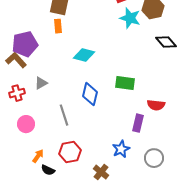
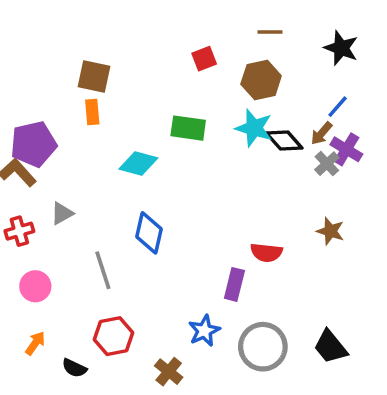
cyan star: (130, 18) -> (254, 128), moved
green rectangle: (125, 83) -> (188, 128), moved
orange arrow: (38, 156) -> (35, 343), moved
gray circle: (154, 158) -> (263, 347), size x1.4

